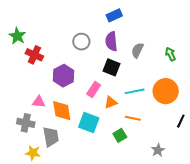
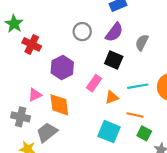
purple semicircle: (111, 41) -> (114, 32), turned -138
pink triangle: (39, 102) -> (35, 95), turned -32
cyan square: (89, 123) -> (109, 132), moved
green square: (120, 135) -> (144, 133), moved, turned -32
gray trapezoid: (51, 137) -> (47, 132), turned -120

